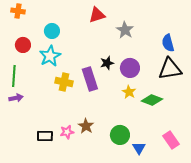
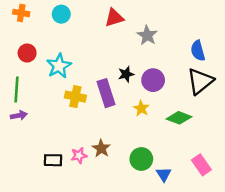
cyan circle: (52, 31) -> (61, 14), moved
black triangle: (170, 69) -> (200, 81), turned -30
yellow star: (129, 92) -> (141, 108), moved

